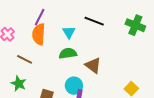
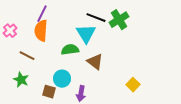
green cross: (135, 25) -> (119, 20), moved, turned 36
cyan triangle: (69, 32) -> (86, 34), moved, size x1.5
cyan circle: (74, 86) -> (62, 79), moved

